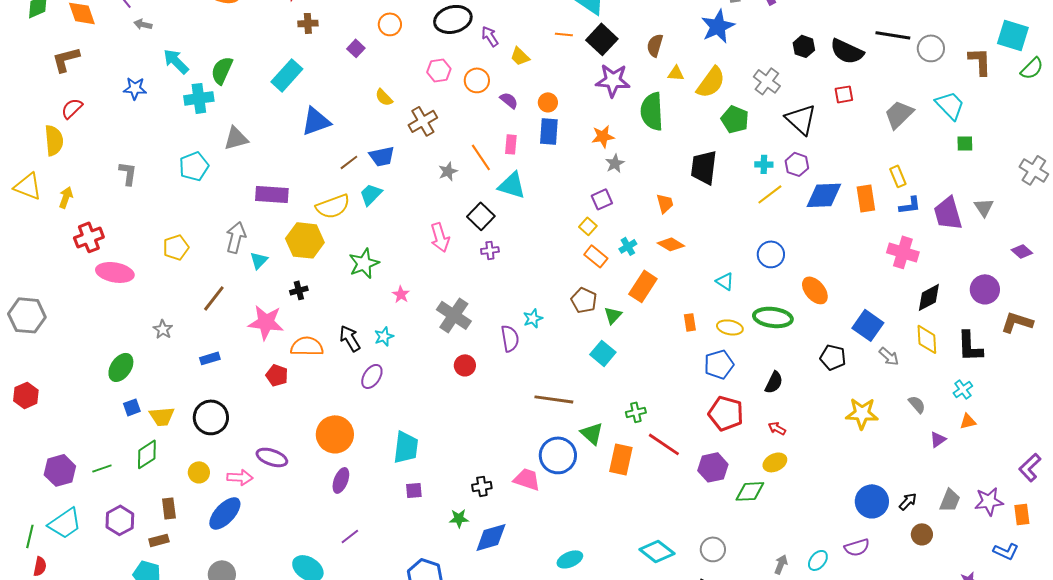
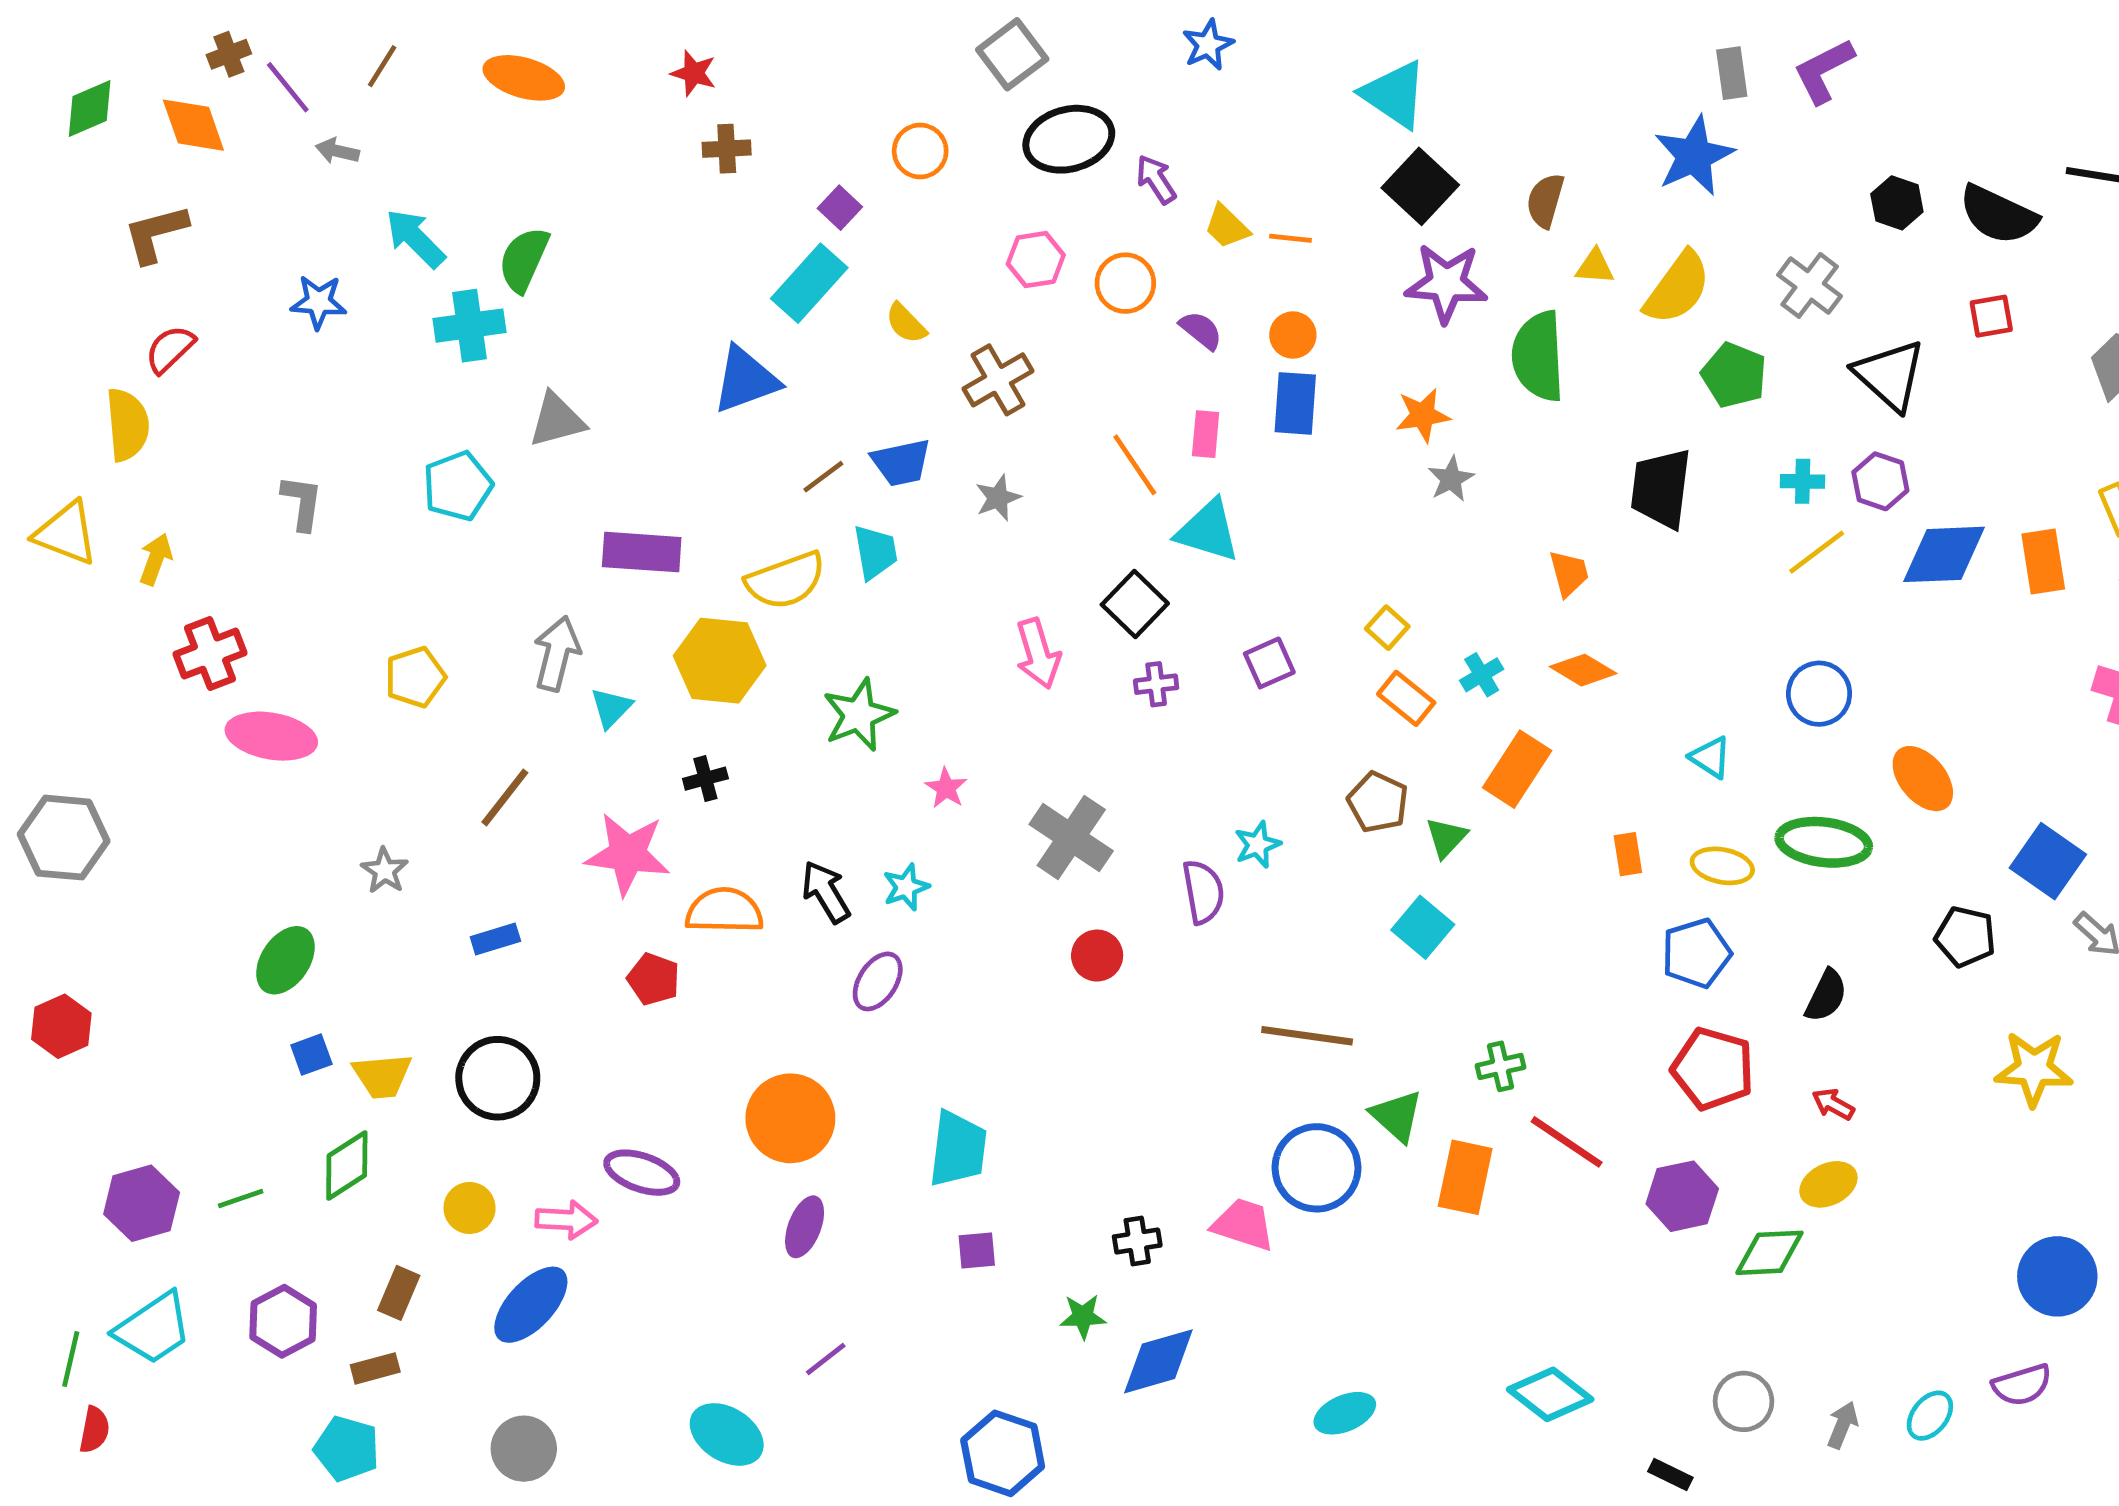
orange line: (564, 34) -> (1291, 238), moved
cyan rectangle: (287, 75) -> (809, 283), moved
gray star: (448, 171) -> (998, 498), moved
cyan trapezoid: (371, 194) -> (875, 552), turned 125
purple square: (602, 199) -> (1269, 663), moved
brown rectangle: (169, 508) -> (399, 1293), turned 30
gray circle: (713, 549) -> (1744, 1401), moved

